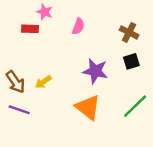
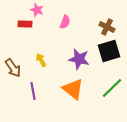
black square: (131, 61) -> (109, 51), size x1.6
yellow arrow: (43, 82) -> (41, 60), moved, turned 96
purple line: (19, 110) -> (33, 91), moved, turned 60

